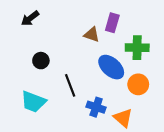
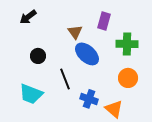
brown triangle: (92, 35) -> (75, 32), moved, turned 35
blue ellipse: (111, 67) -> (87, 54), moved

